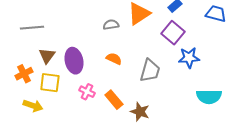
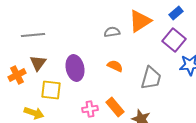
brown triangle: (47, 56) -> (38, 63), moved
orange cross: (24, 74) -> (17, 75), moved
pink cross: (87, 92) -> (90, 109), moved, turned -35

